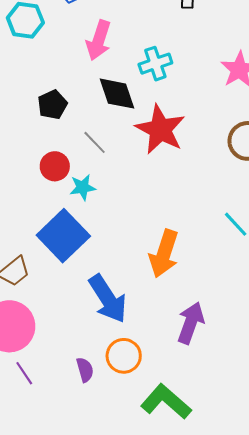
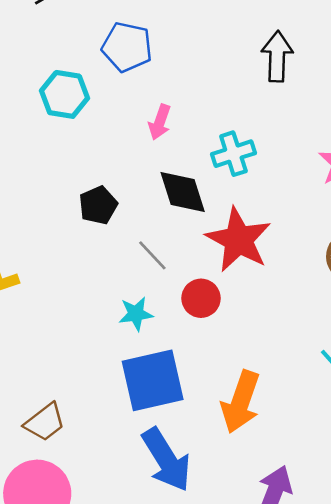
pink arrow: (99, 40) -> (160, 122), size x0.7
red circle: (55, 166) -> (201, 298), moved
blue square: (63, 236) -> (153, 380), moved, turned 30

